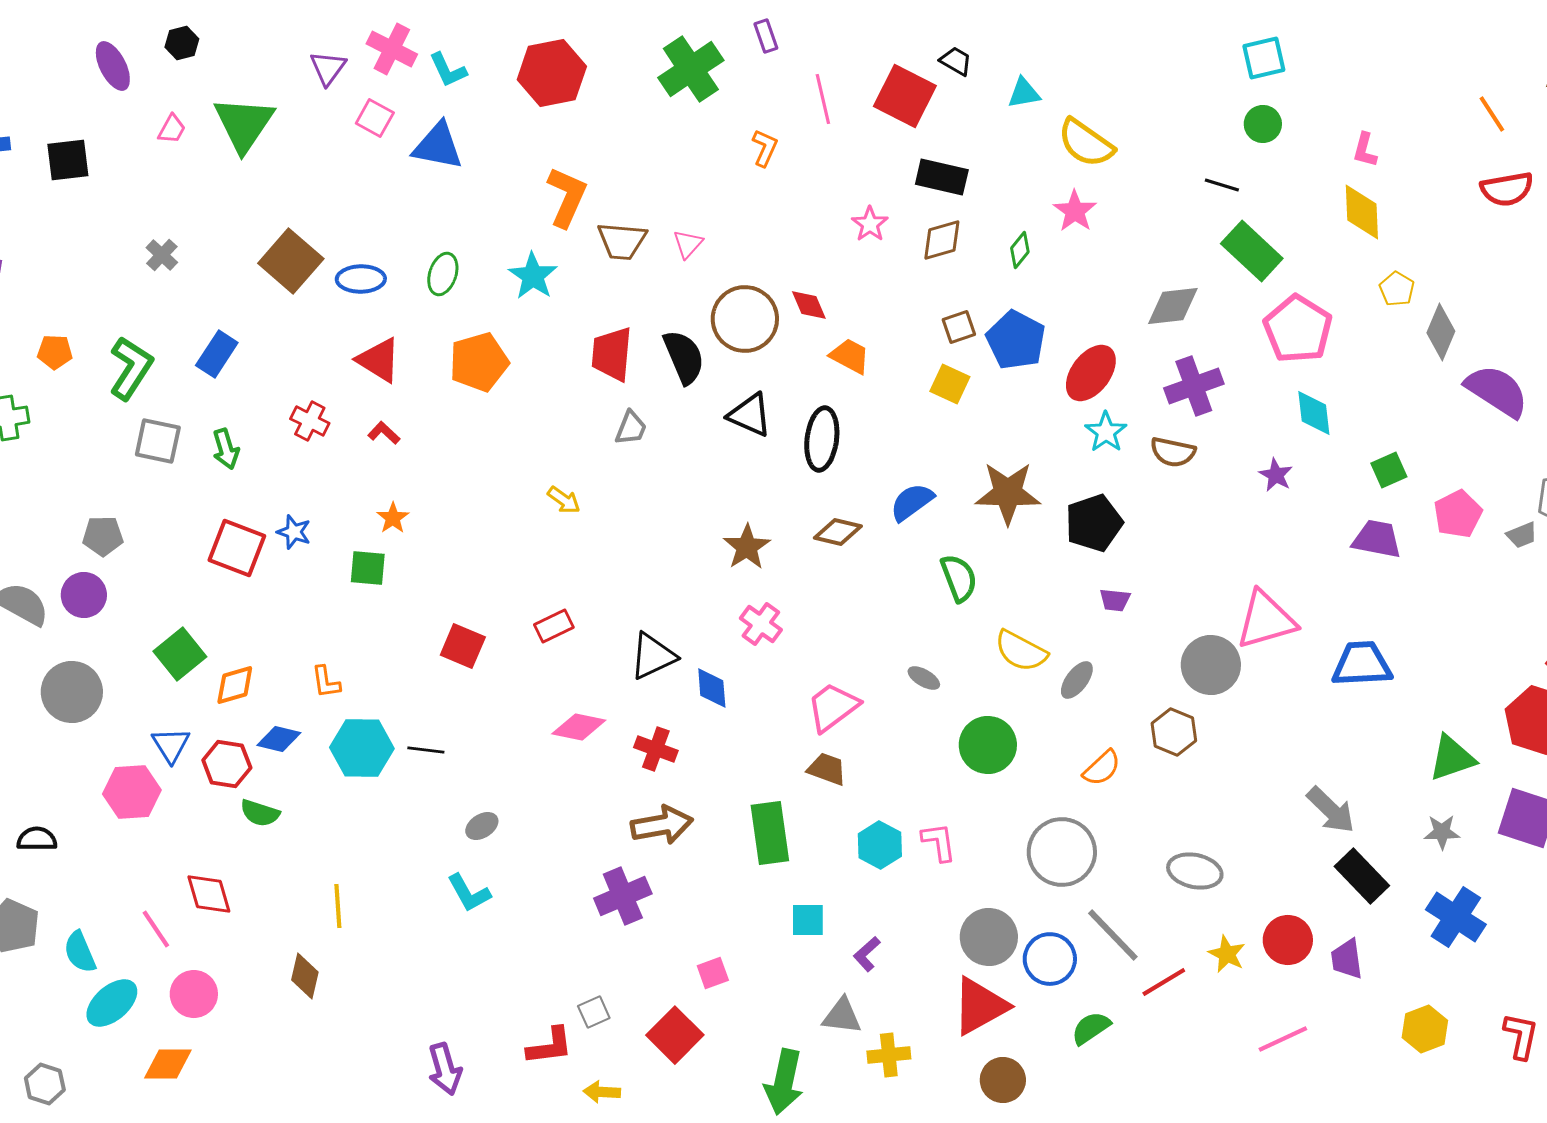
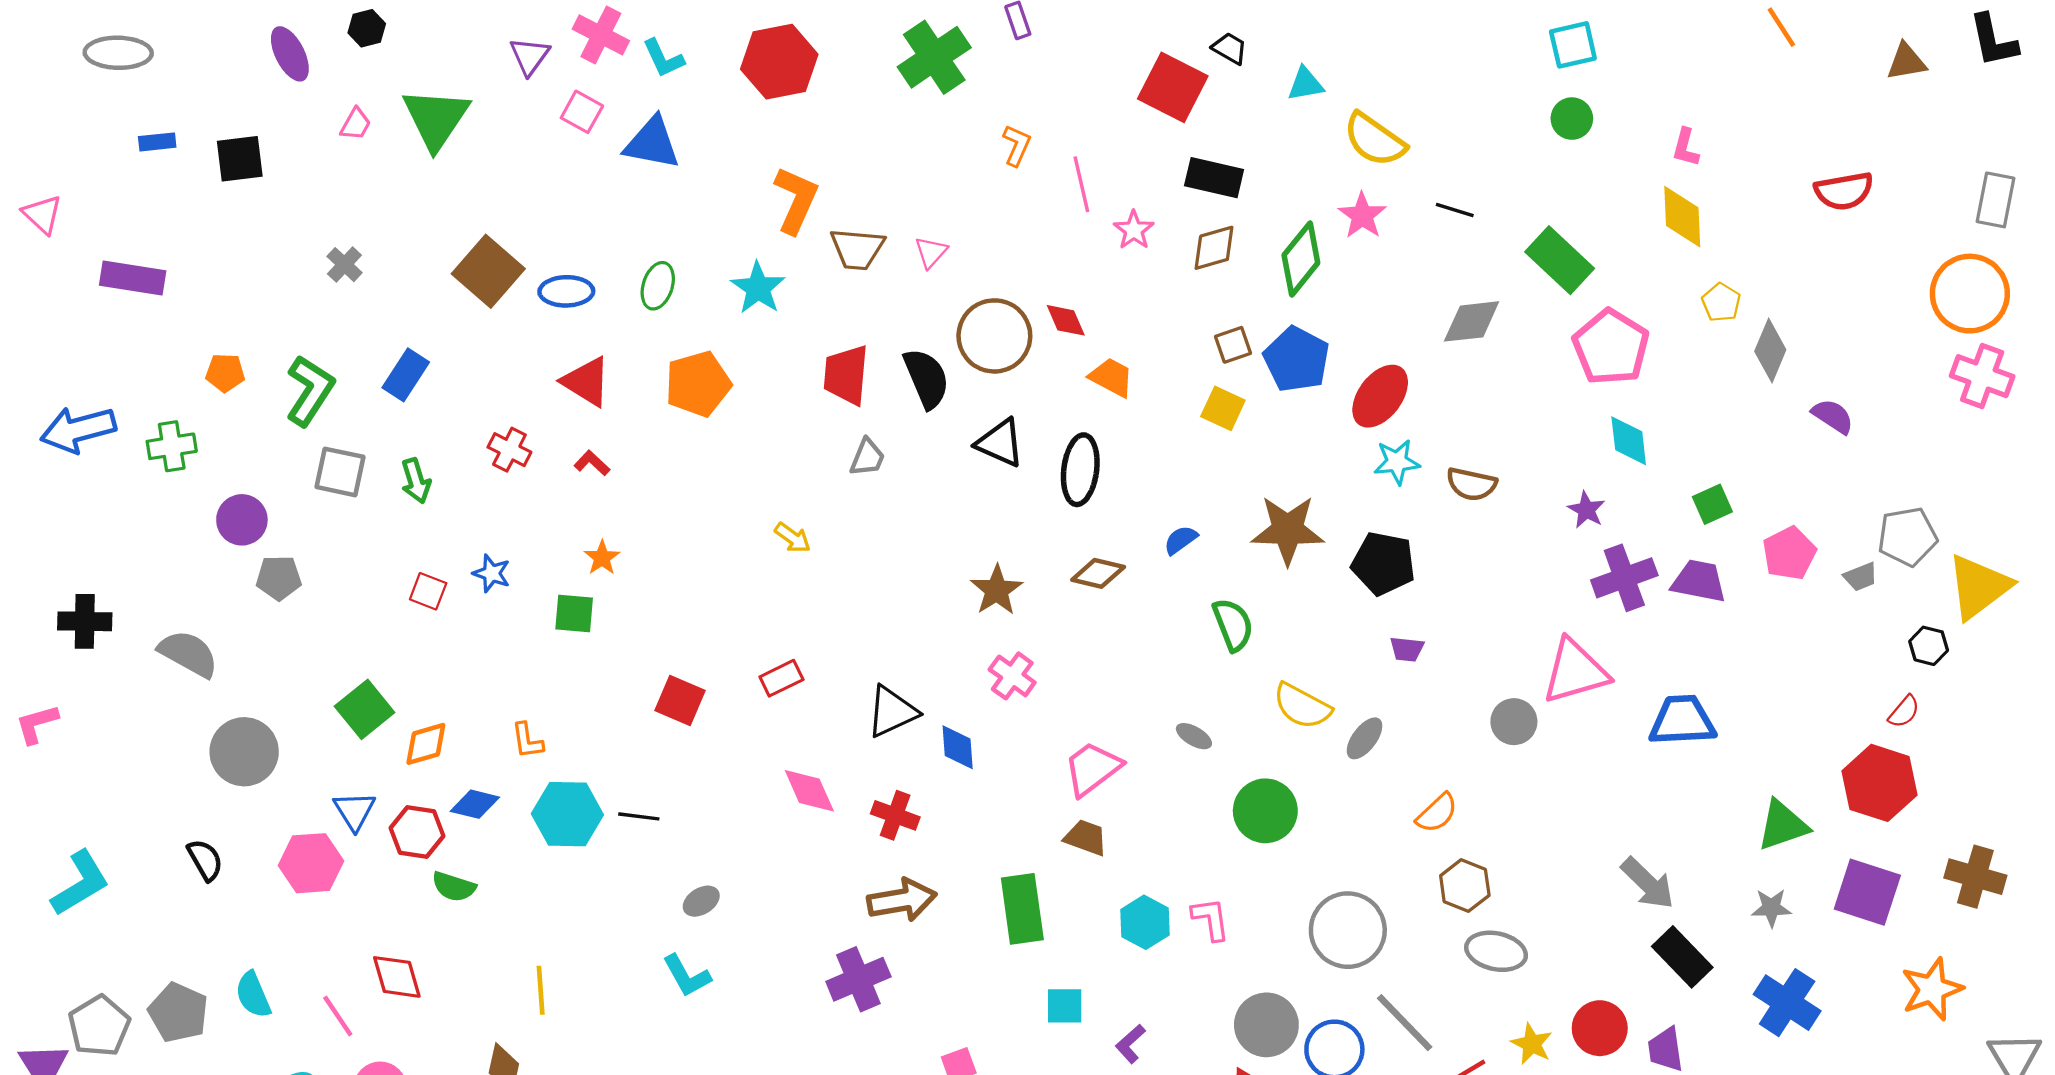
pink line: (823, 99) -> (1081, 184), moved
orange line: (1492, 114) -> (1781, 27), moved
black line: (1222, 185) -> (1455, 210), moved
green diamond: (1020, 250) -> (1301, 259), size x1.8
purple cross: (1194, 386) -> (1624, 578), moved
purple semicircle: (1497, 391) -> (1833, 416), size x0.6
cyan star: (1106, 432) -> (1397, 462), turned 30
blue semicircle: (912, 502) -> (1181, 540), size x0.7
black pentagon: (1094, 523) -> (1383, 563), turned 30
red square: (237, 548) -> (428, 591), size x0.6
purple circle: (84, 595) -> (242, 520), moved
gray circle: (1211, 665) -> (1514, 722), size x0.7
pink diamond: (579, 727) -> (809, 791), turned 54
brown hexagon: (1174, 732) -> (1465, 886), moved
orange semicircle: (1102, 768) -> (1437, 813), moved
black semicircle: (37, 839) -> (205, 860), moved, turned 60
cyan semicircle: (80, 952) -> (253, 995), moved

